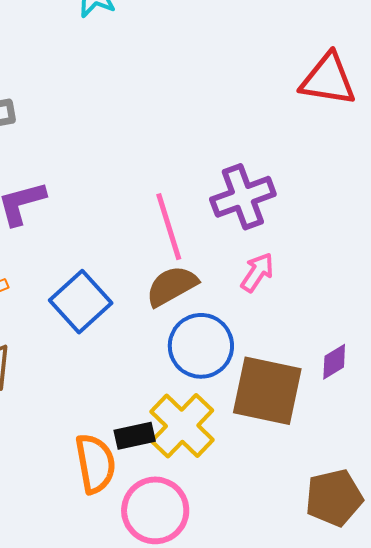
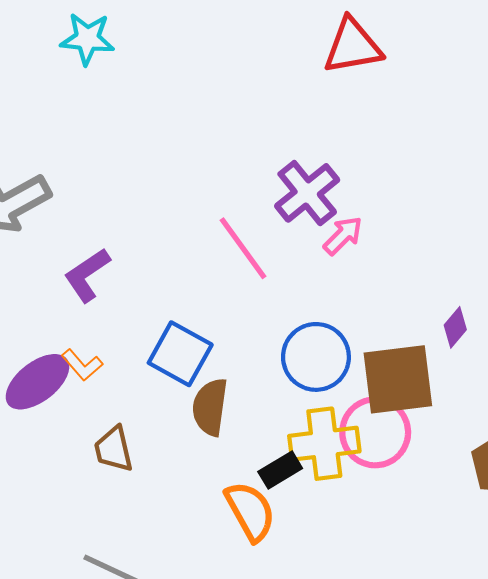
pink arrow: (257, 272) -> (343, 236), moved, turned 30
brown semicircle: (172, 286) -> (210, 407), moved, turned -34
yellow cross: (182, 426) -> (324, 444), turned -32
pink circle: (155, 510) -> (375, 432), moved

